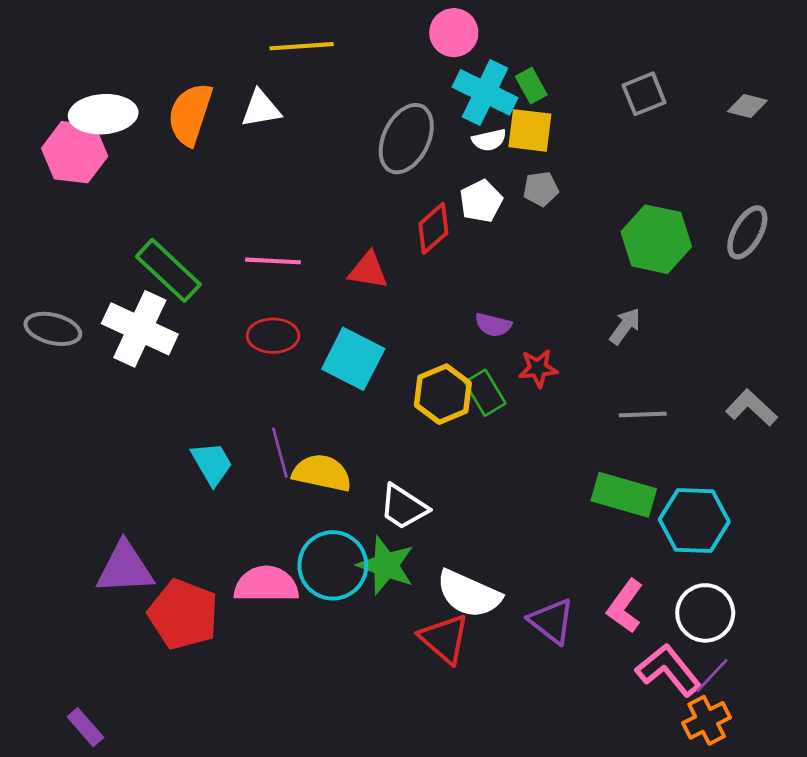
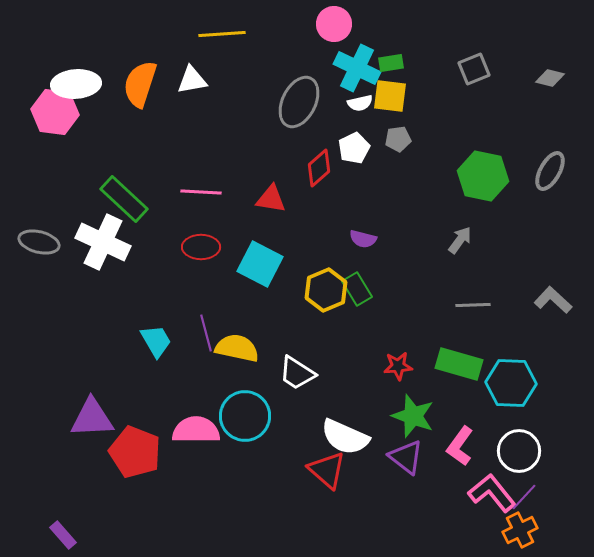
green rectangle: (531, 86) -> (391, 63), turned -70
red star: (538, 368) -> (398, 366), moved
green star: (386, 565) -> (413, 416), moved

